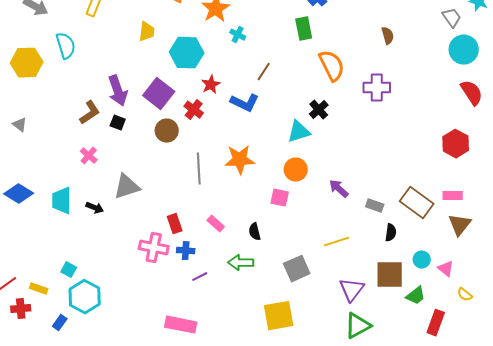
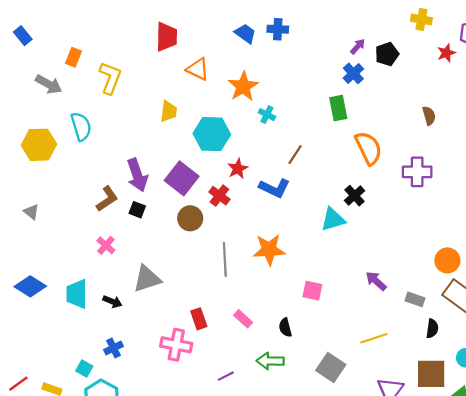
orange circle: (296, 170) -> (447, 260), moved
blue cross: (186, 251) -> (113, 348), moved, turned -30
gray square: (297, 269) -> (331, 367), turned -32

